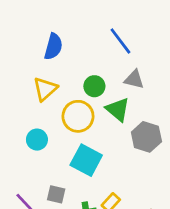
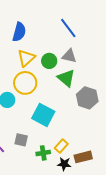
gray triangle: (134, 79) -> (69, 56), moved
yellow triangle: (45, 89) -> (26, 58), moved
yellow circle: (78, 116) -> (25, 83), moved

